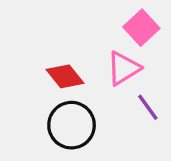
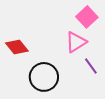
red diamond: (65, 76) -> (17, 47), moved

